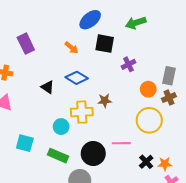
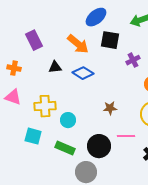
orange arrow: (71, 48) -> (78, 44), size x1.6
black triangle: (48, 87) -> (55, 67), moved, turned -40
brown star: (105, 101) -> (110, 108), moved
yellow cross: (82, 112) -> (45, 106), moved

